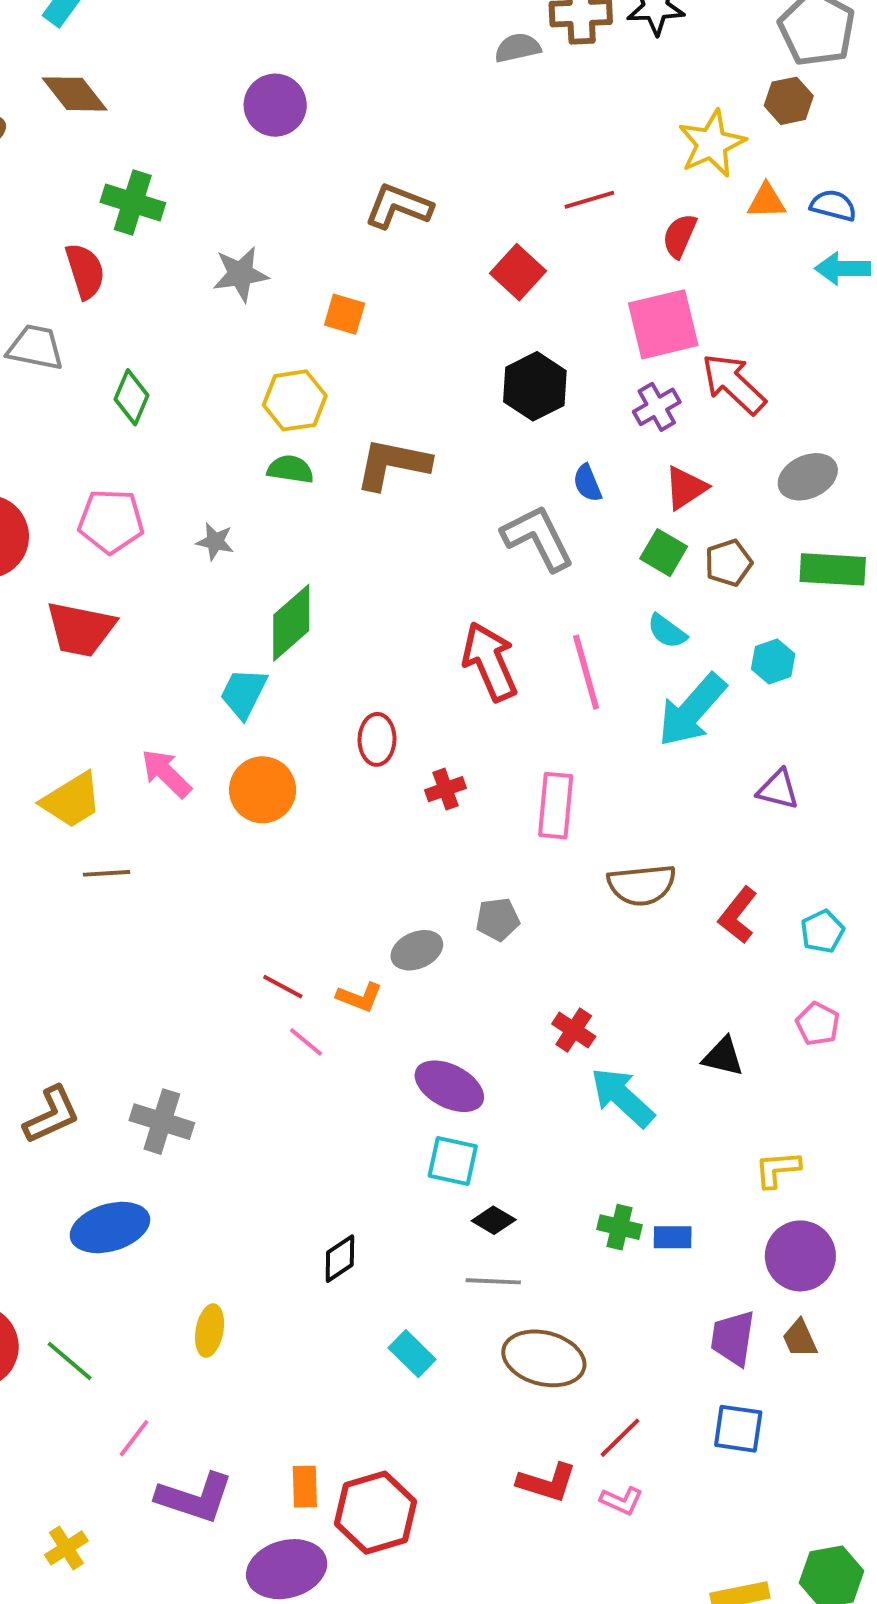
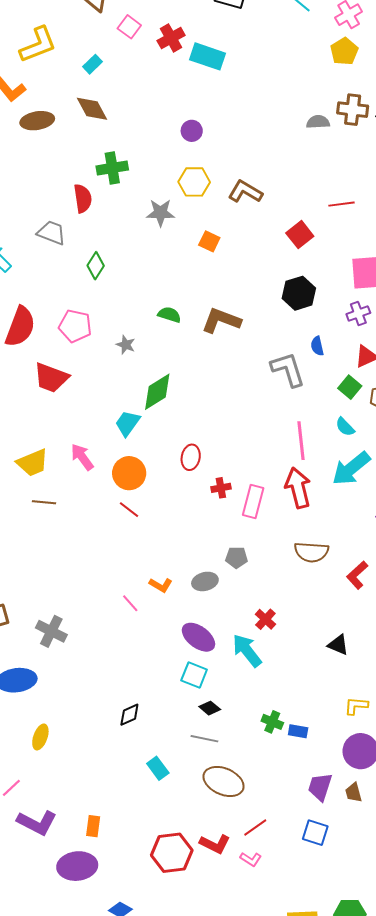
purple circle: (275, 105) -> (192, 131), size x0.7
green cross: (133, 203) -> (112, 168), turned -36
yellow hexagon: (295, 400) -> (194, 182), moved
red arrow: (490, 661) -> (298, 488), moved
pink rectangle: (556, 806) -> (253, 501), moved
gray ellipse: (417, 950) -> (205, 581), moved
red line: (283, 987) -> (129, 510), moved
cyan arrow: (622, 1097) -> (247, 651), moved
yellow ellipse: (210, 1331) -> (40, 737), moved
red hexagon: (376, 1513) -> (172, 853), moved

